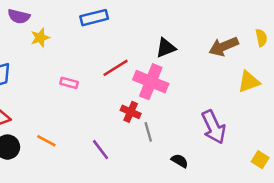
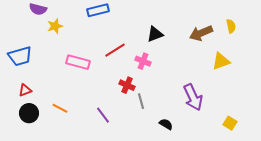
pink cross: (151, 82) -> (143, 61), size x0.6
pink rectangle: (69, 83) -> (78, 62), size x1.6

